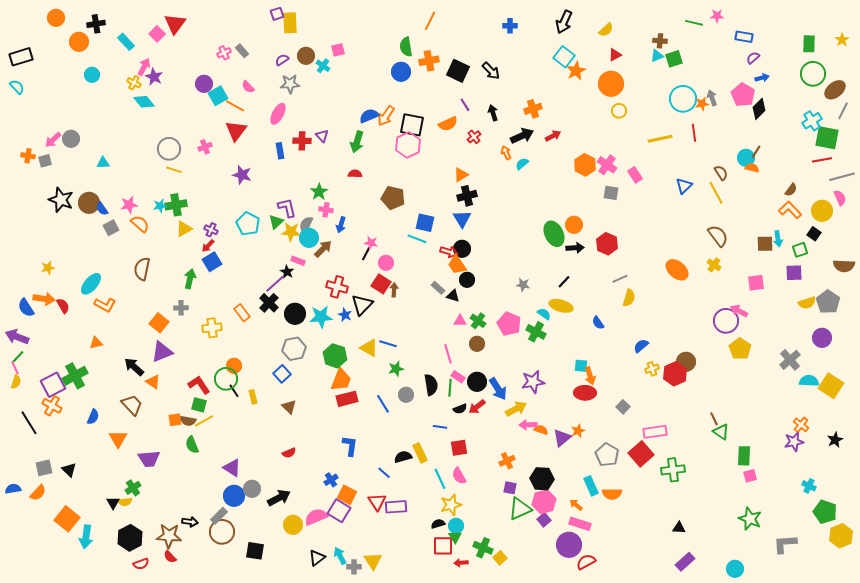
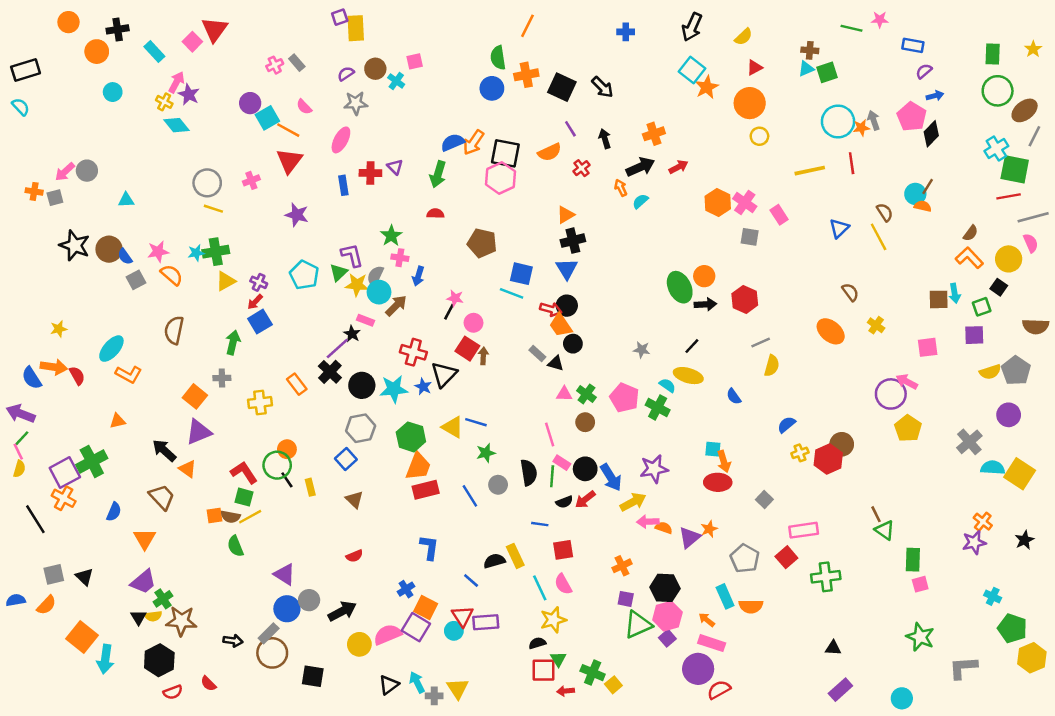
brown semicircle: (718, 236) -> (850, 292), moved, size x0.7
red square: (641, 454) -> (786, 557), size x0.7
purple trapezoid: (149, 459) -> (143, 582), moved, turned -35
cyan circle: (456, 526) -> (454, 631), moved
brown star: (169, 536) -> (181, 621), moved

